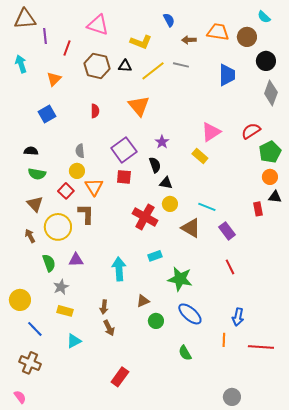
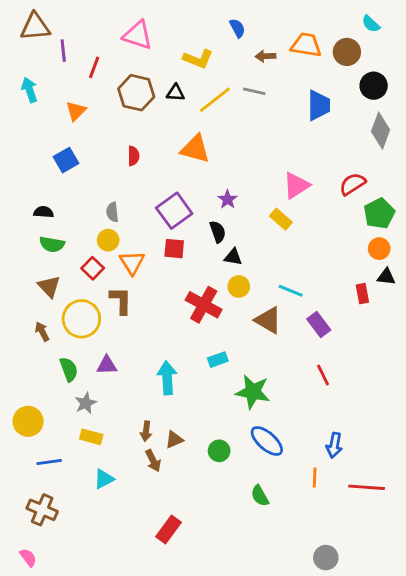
orange triangle: (139, 106) -> (195, 149), turned -35
brown triangle: (143, 301) -> (174, 440), moved
blue line: (35, 329) -> (49, 462), turned -54

